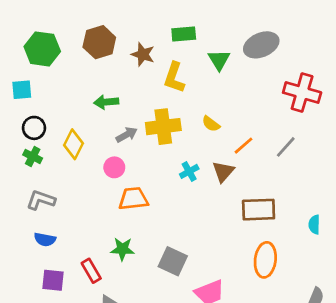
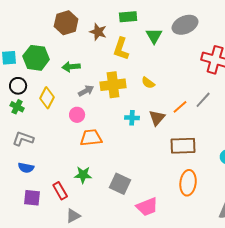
green hexagon: (42, 49) -> (36, 58), moved
orange line: (244, 146) -> (180, 107), moved
cyan cross: (189, 171) -> (132, 118), turned 32

